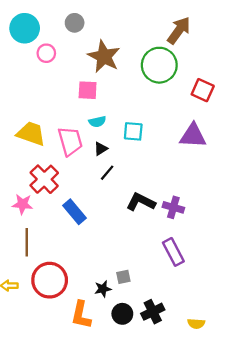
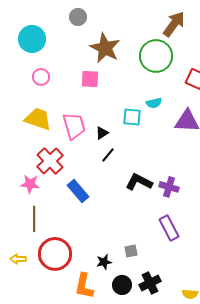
cyan circle: (25, 28) -> (32, 39), moved
pink circle: (46, 53) -> (41, 77), moved
cyan semicircle: (97, 122) -> (154, 103), moved
gray square: (123, 277) -> (131, 251), moved

